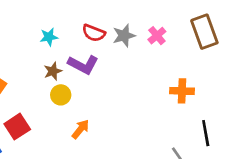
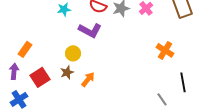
brown star: (53, 71) -> (67, 72), moved
orange cross: (182, 91) -> (165, 50), turned 30

